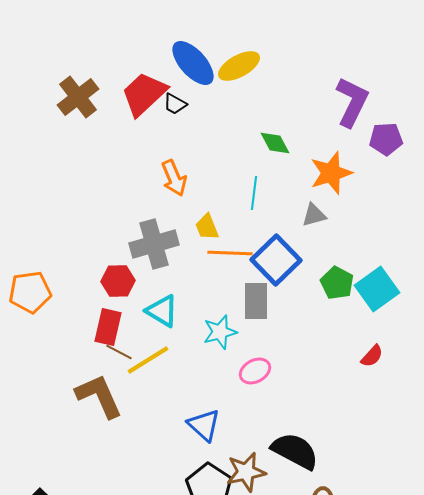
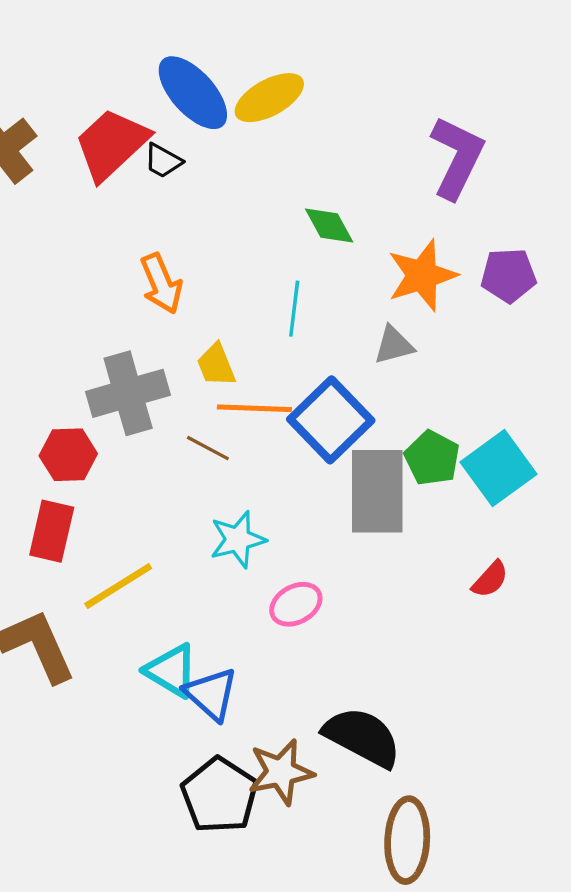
purple pentagon: (386, 139) -> (508, 275), moved
gray rectangle: (256, 301) -> (377, 491), moved, size x1.4
cyan triangle: (162, 311) -> (171, 671), moved
brown line: (119, 352) -> (208, 448), moved

